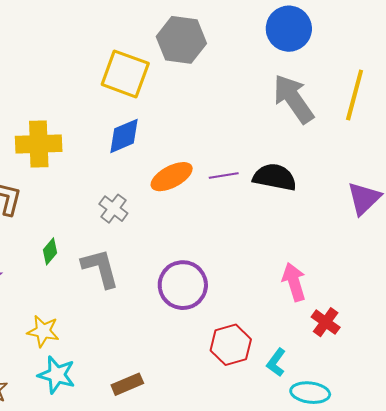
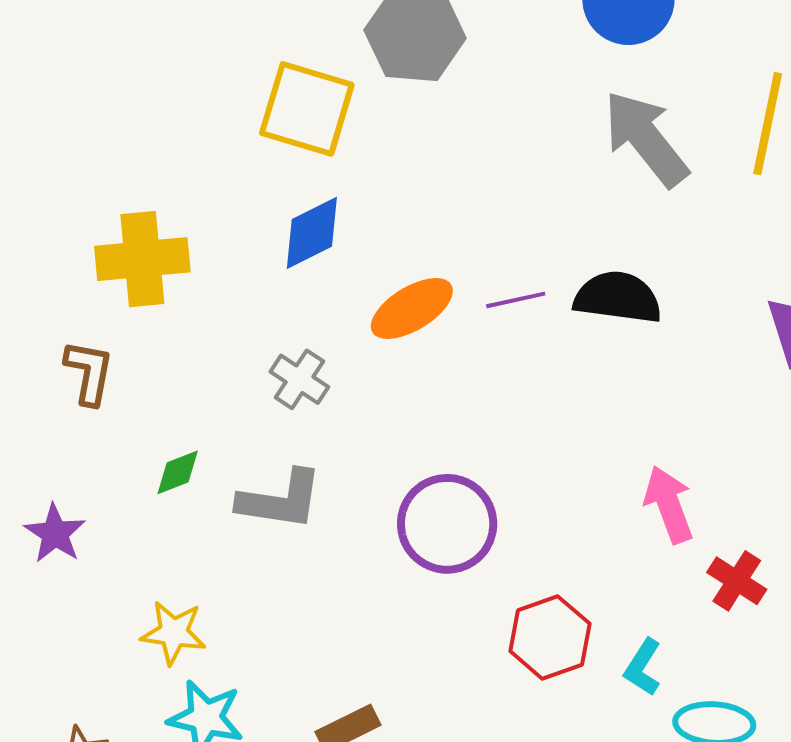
green diamond: (50, 251) -> (178, 472), turned 32
gray L-shape: (100, 268) -> (280, 500), turned 117

